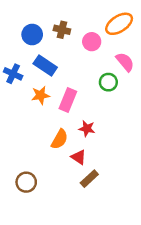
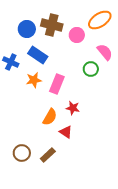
brown cross: (62, 30) -> (52, 25), size x1.5
brown rectangle: (89, 179) -> (48, 155), moved

